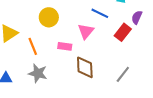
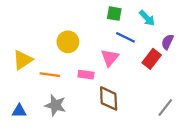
orange line: (33, 46) -> (50, 75), turned -60
gray line: (123, 74) -> (165, 107), moved

